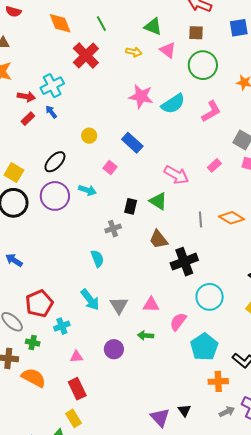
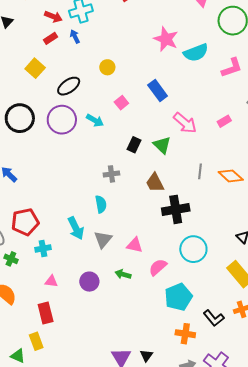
blue rectangle: (132, 143) -> (158, 91), moved
yellow square: (14, 173) -> (35, 68), moved
gray cross: (113, 229) -> (111, 174), moved
cyan semicircle: (97, 259) -> (101, 204), moved

